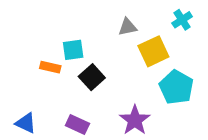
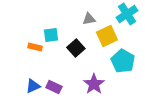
cyan cross: (182, 20) -> (127, 14), size x1.5
black square: (92, 77) -> (76, 48), moved
blue triangle: (26, 123) -> (33, 86), moved, turned -49

